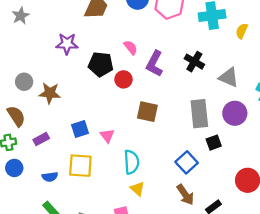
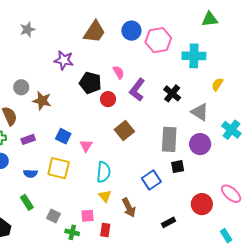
yellow semicircle: (242, 31) -> (217, 84), moved
brown square: (147, 112) -> (124, 130), turned 30
blue square: (80, 129) -> (63, 136), turned 35
brown arrow: (185, 195) -> (129, 208), moved

